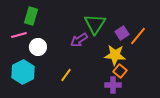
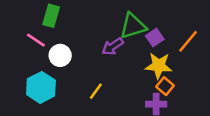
green triangle: (95, 24) -> (133, 26), turned 40
purple square: (122, 33) -> (155, 38), moved
pink line: (19, 35) -> (36, 40), turned 49

